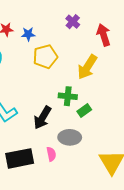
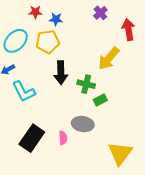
yellow pentagon: (45, 57) -> (48, 42), moved
black arrow: (42, 118) -> (61, 73), moved, turned -40
black rectangle: (20, 158) -> (32, 138), turned -52

